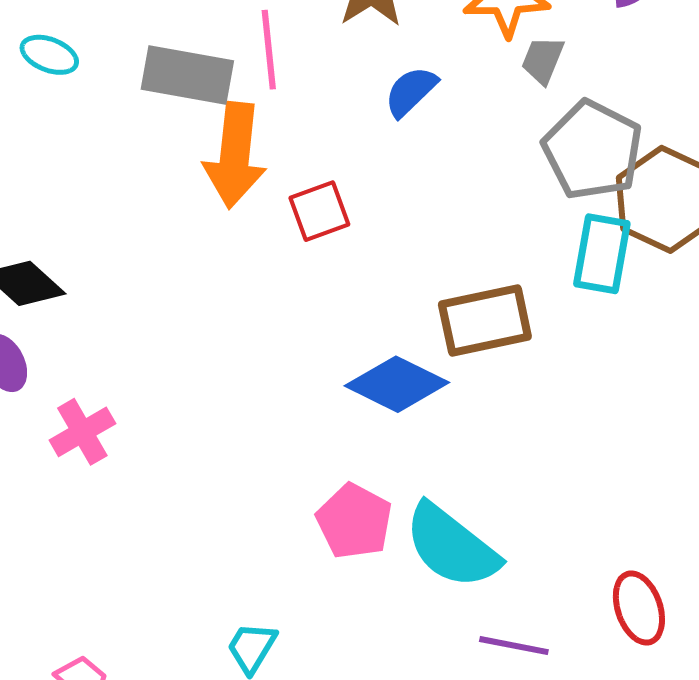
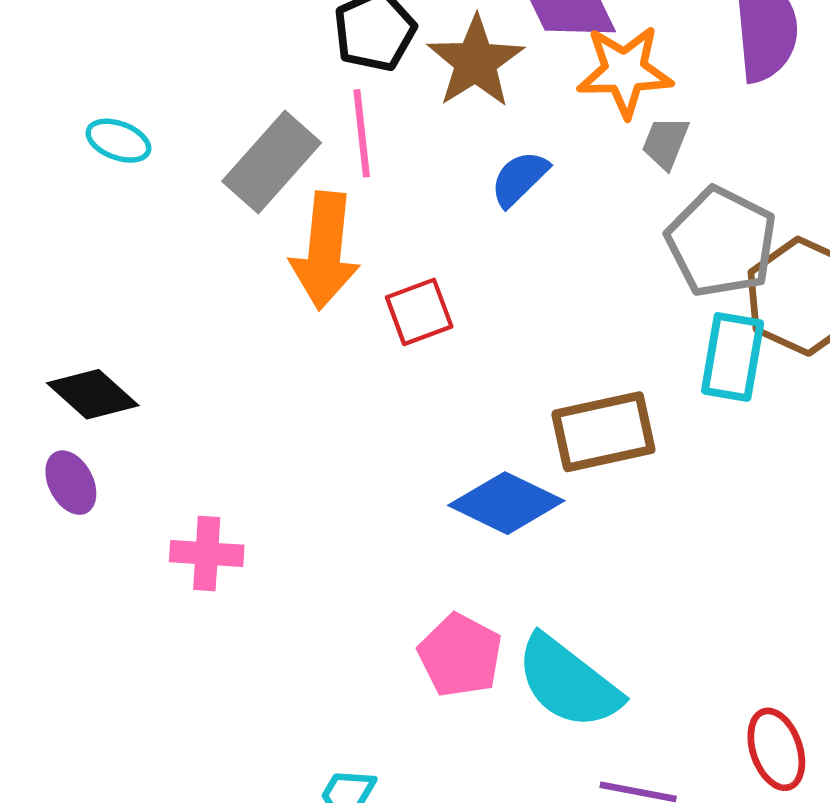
gray rectangle: (187, 75) -> (272, 162), turned -58
pink cross: (82, 432) -> (207, 553), moved, turned 34

